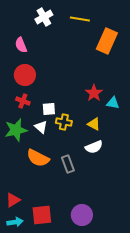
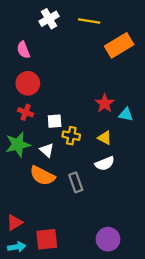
orange rectangle: (107, 41) -> (119, 45), turned 35
white triangle: (41, 127) -> (47, 150), moved
purple circle: (82, 215) -> (108, 239), moved

